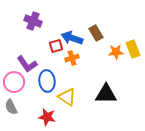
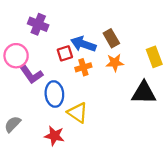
orange star: (116, 52) -> (115, 63), moved
pink circle: (14, 82) -> (16, 56), moved
black triangle: (106, 94) -> (144, 93), moved
gray semicircle: (11, 107) -> (13, 124), turned 70

